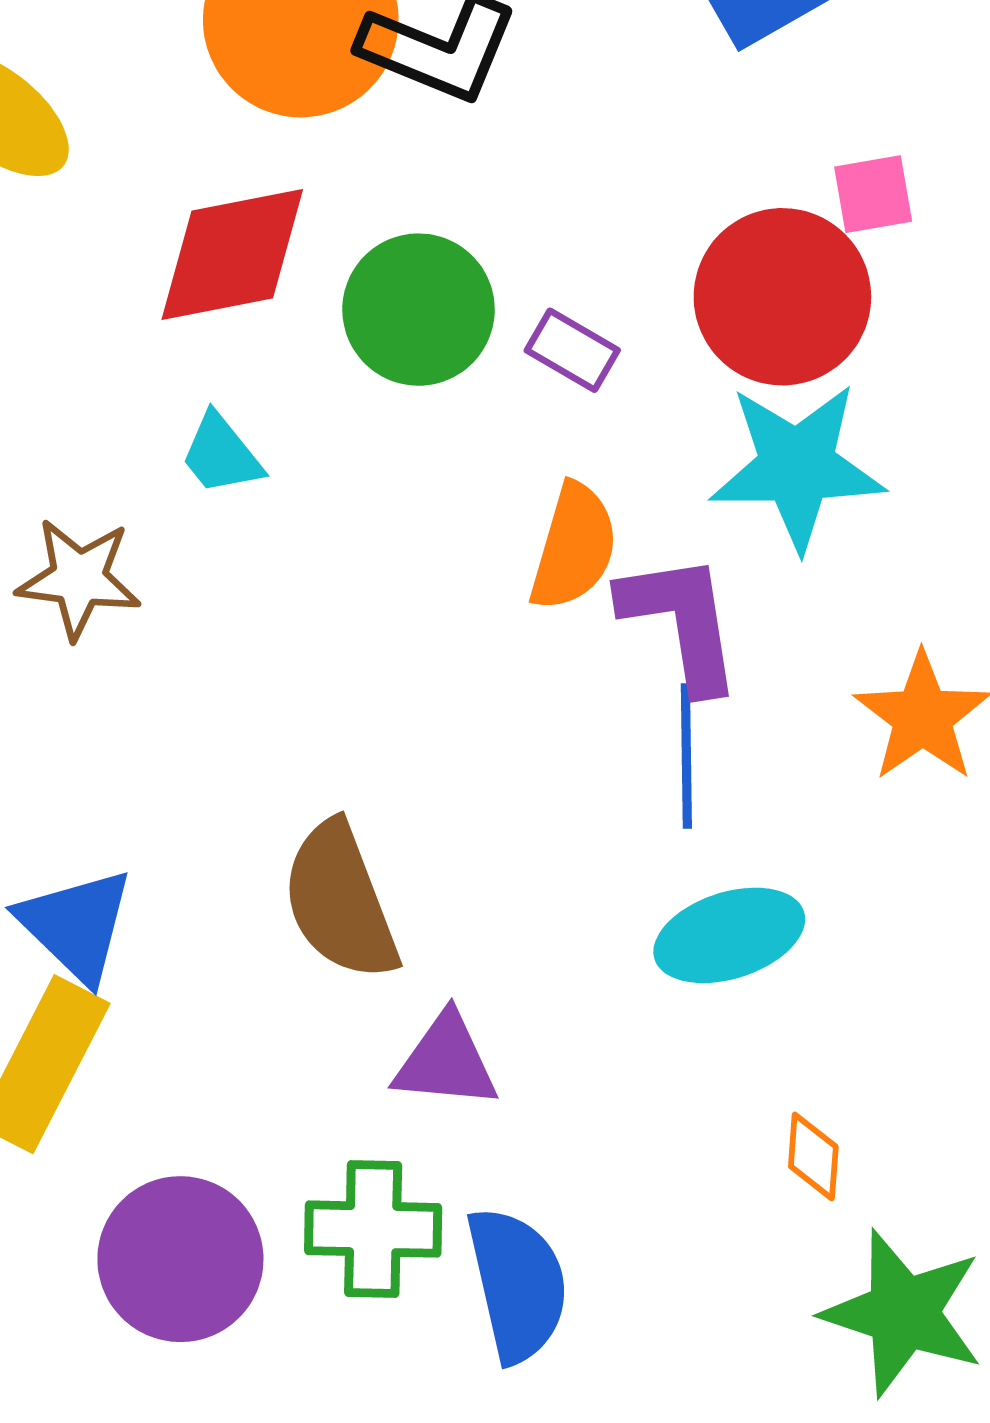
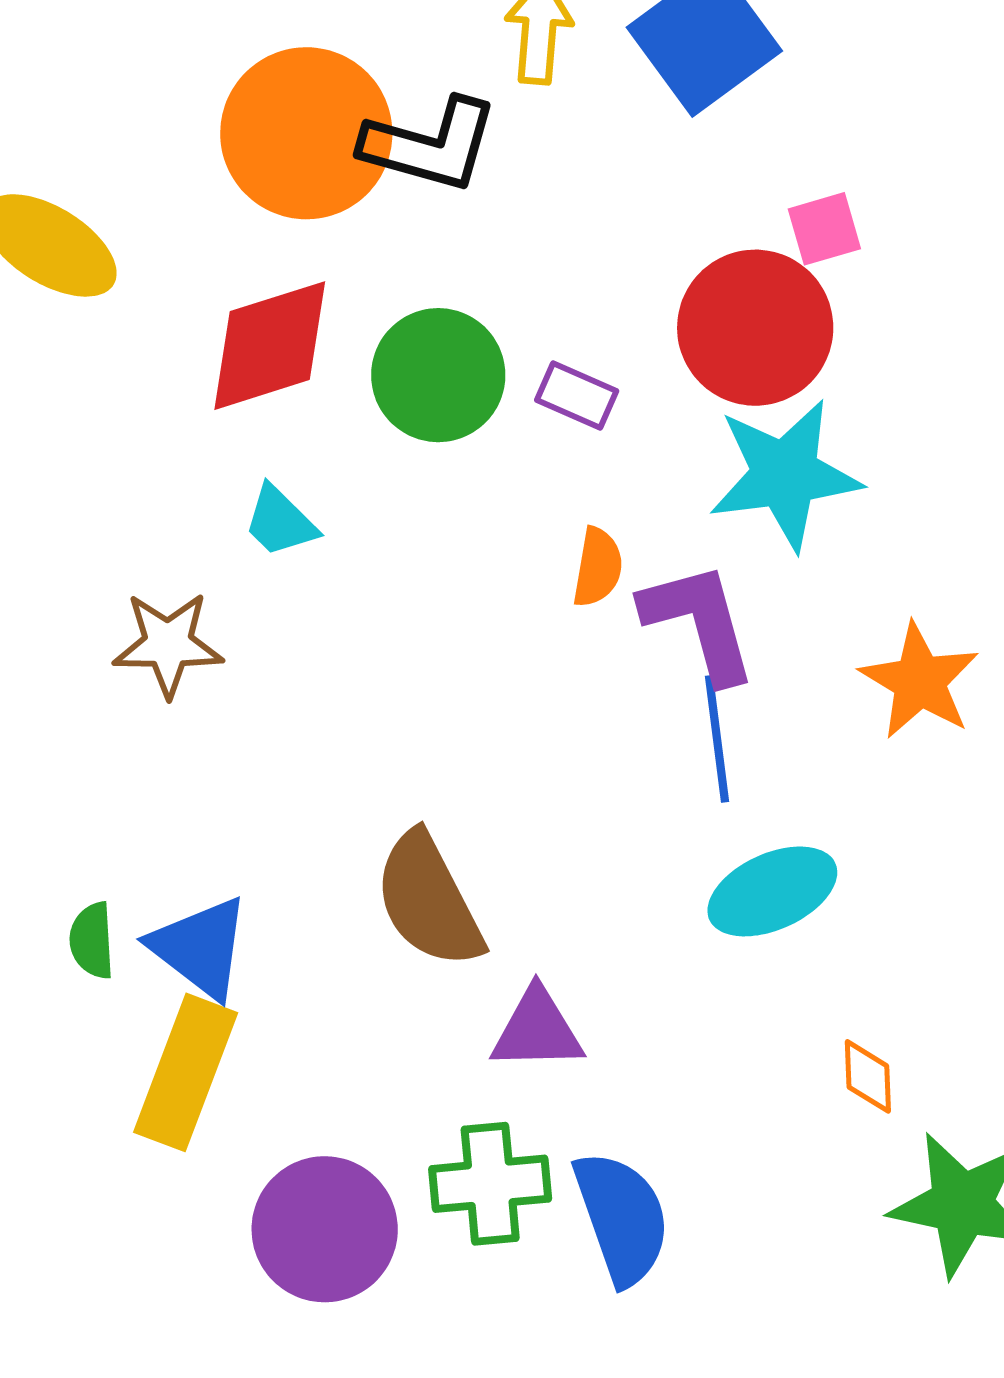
orange semicircle: (574, 547) -> (598, 567), size x0.7

